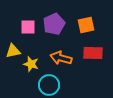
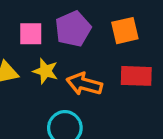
yellow star: (31, 64) -> (45, 71), moved

